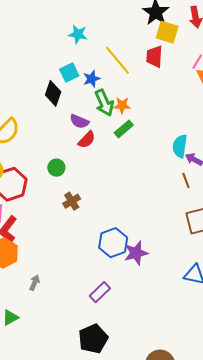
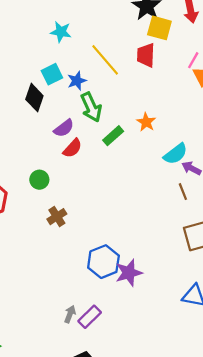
orange star: (122, 105) -> (146, 122), moved, turned 30
purple semicircle: (79, 121) -> (64, 128), turned -60
cyan semicircle: (180, 146) -> (175, 154), turned -135
gray arrow: (35, 283) -> (70, 314), moved

